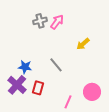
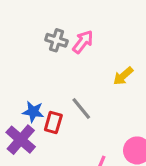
gray cross: (40, 21) -> (56, 40), turned 32
red rectangle: (38, 88) -> (53, 123), moved

